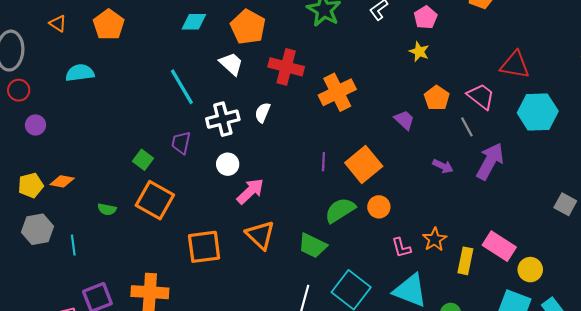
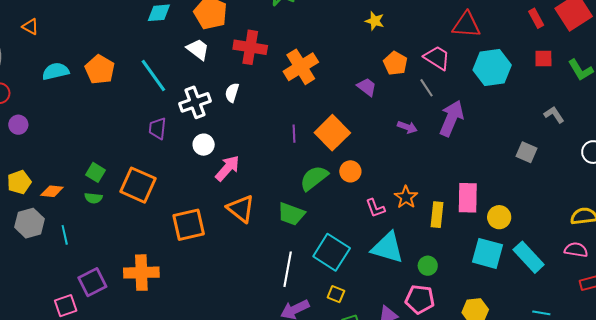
orange pentagon: (109, 25) -> (100, 70), moved
green square: (143, 160) -> (96, 172), moved
orange diamond: (62, 181) -> (52, 191), moved
pink rectangle: (499, 246) -> (468, 198), turned 64

